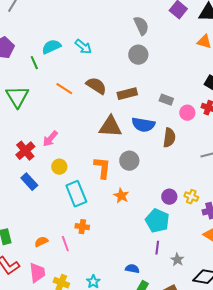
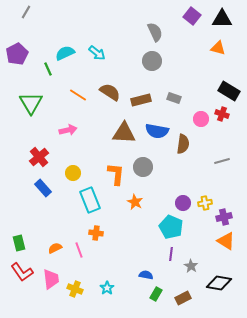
gray rectangle: (166, 100) -> (174, 98), moved
pink arrow: (50, 139) -> (68, 130), moved, turned -144
yellow cross: (191, 197) -> (205, 203), turned -32

